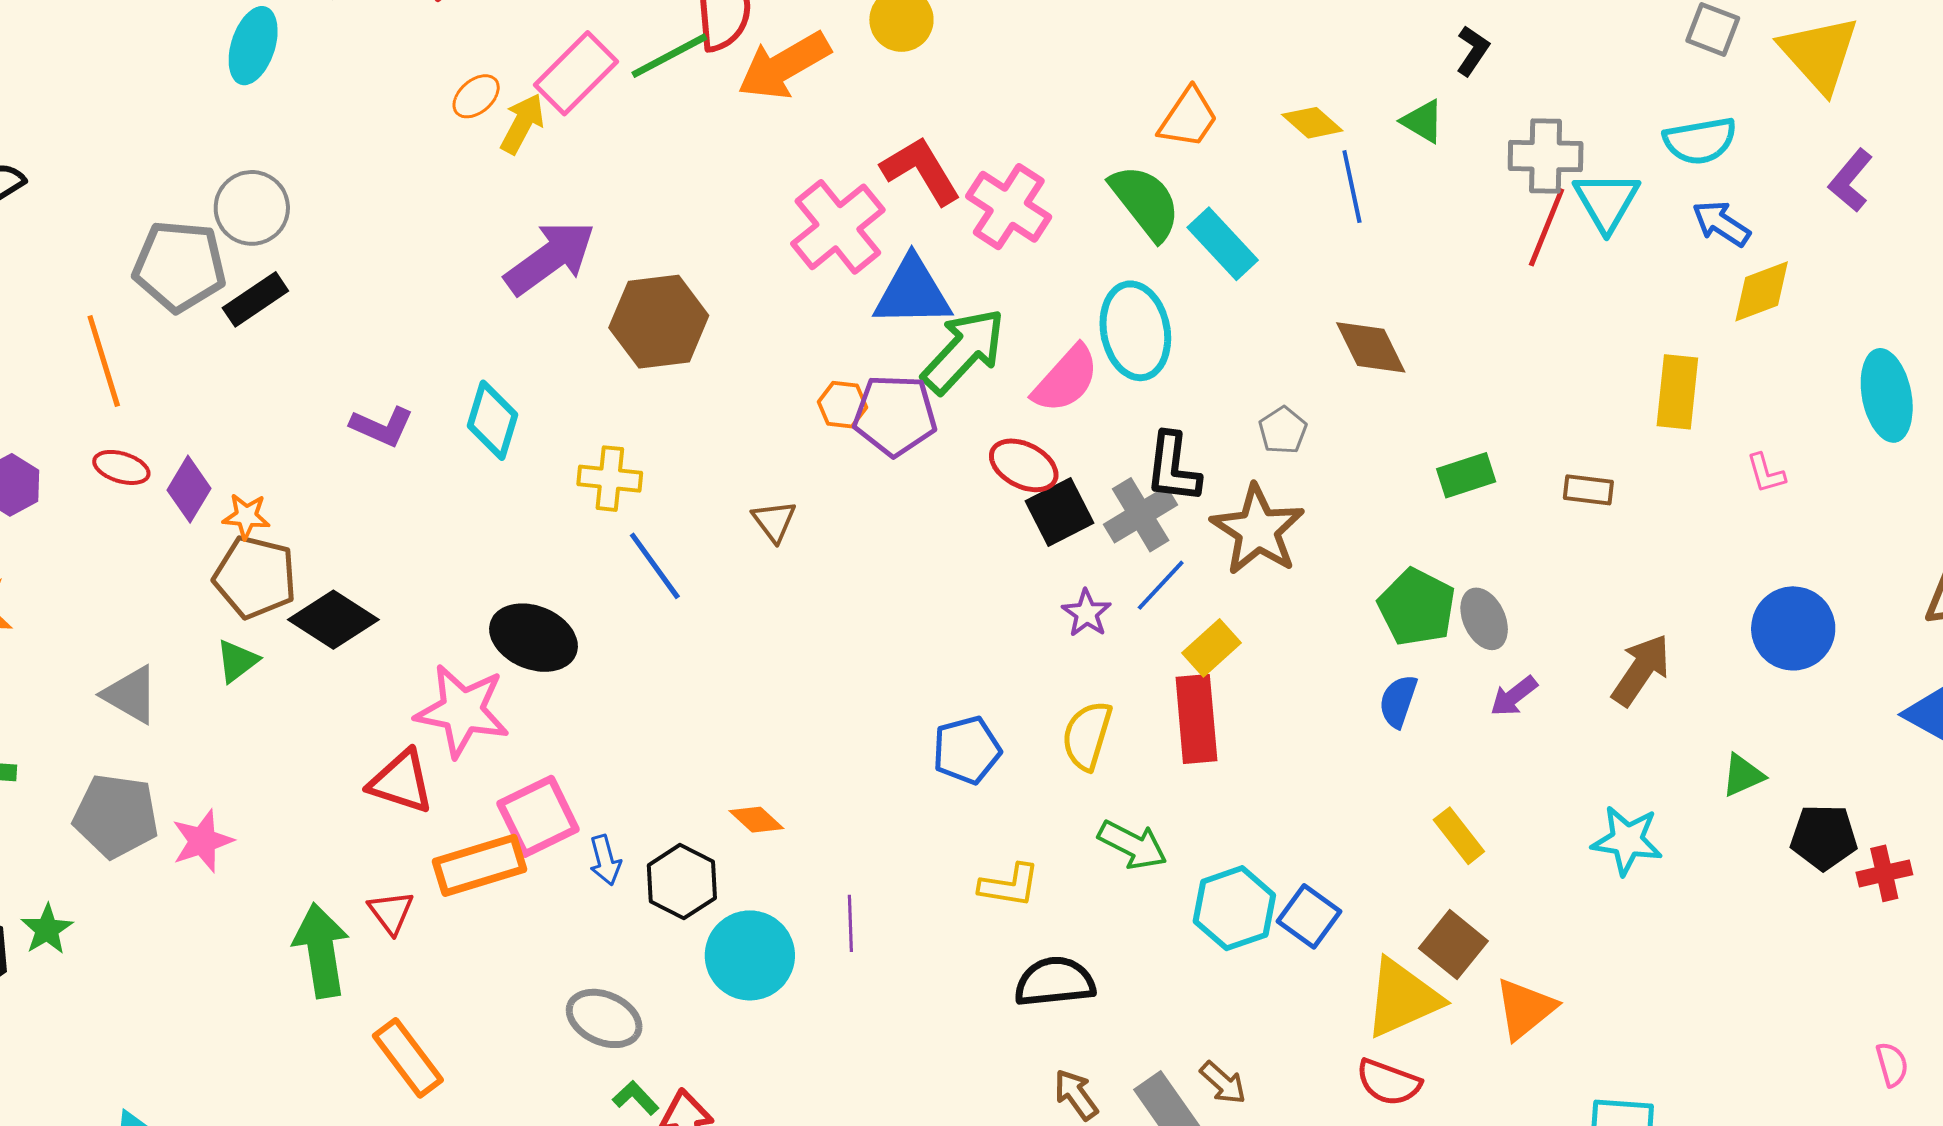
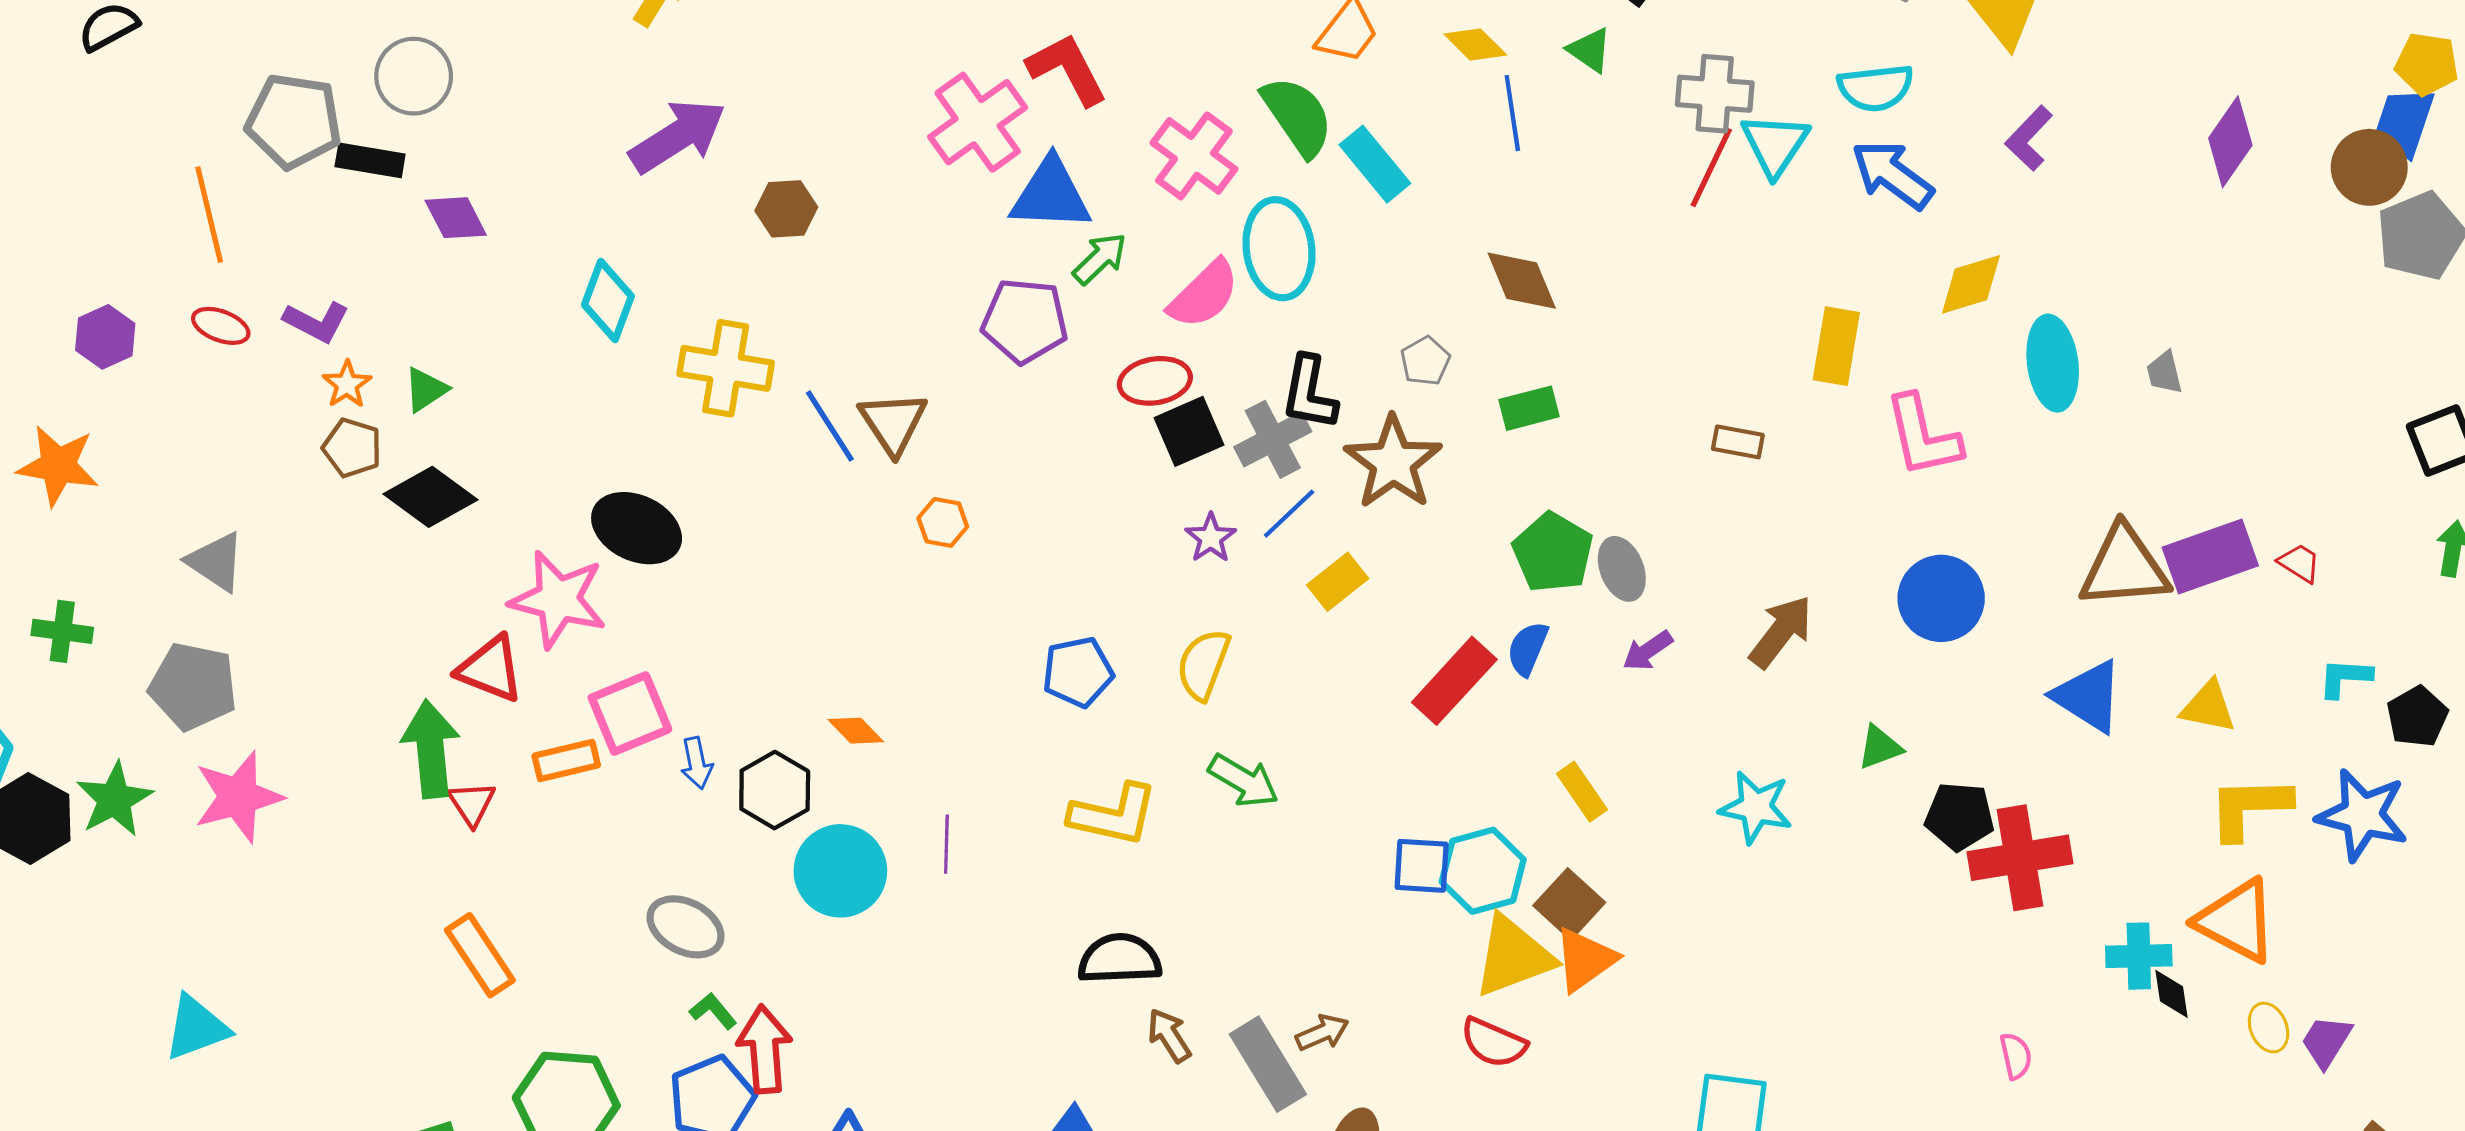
pink cross: (1009, 207) -> (1194, 156), moved
gray circle: (252, 208) -> (414, 76), moved
blue arrow: (1721, 223) -> (1892, 175), size x1.4
yellow diamond: (1762, 291) -> (1971, 284), moved
black rectangle: (255, 299) -> (370, 160), turned 40
brown hexagon: (659, 322) -> (786, 209), size x0.6
green arrow: (964, 351) -> (1100, 259), size x0.6
orange hexagon: (842, 405) -> (943, 522), moved
purple L-shape: (382, 427) -> (316, 322), moved
red ellipse: (1024, 465) -> (1155, 381), turned -40
pink L-shape: (1766, 473) -> (1923, 436), size x2.0
green rectangle: (1466, 475) -> (1529, 408), moved
yellow cross: (610, 479) -> (726, 368), size x1.4
purple diamond: (189, 489) -> (456, 218), moved, turned -62
orange star: (246, 516) -> (347, 384), turned 30
brown triangle: (774, 521) -> (893, 423), size x1.5
blue line: (655, 566) -> (830, 426), moved
brown pentagon: (255, 577) -> (352, 448), size x0.7
green triangle: (237, 661) -> (426, 389), moved
red rectangle: (1196, 719) -> (1454, 681), moved, turned 44
pink star: (202, 841) -> (238, 797), moved, size x1.4
orange rectangle: (479, 865) -> (566, 761), size x0.7
red cross: (1884, 873) -> (2020, 858), size x1.8
yellow L-shape: (1009, 885) -> (1113, 815), size x1.4
cyan hexagon: (1234, 908) -> (1483, 871), moved
blue square: (1309, 916) -> (1422, 866), turned -36
green star: (47, 929) -> (114, 799), size x1.4
green arrow: (321, 951) -> (431, 749), moved
black semicircle: (1055, 982) -> (1120, 959), moved
orange triangle: (1525, 1009) -> (1585, 959), moved
brown arrow: (1223, 1083) -> (1322, 1033), turned -69

